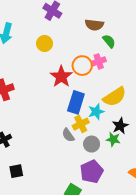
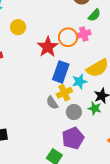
green semicircle: (109, 41) -> (94, 15), turned 80
yellow circle: (45, 44) -> (18, 27), moved

